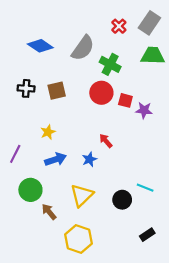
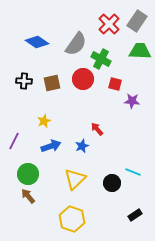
red cross: (119, 26) -> (109, 24), size x1.5
red circle: (101, 93) -> (83, 79), moved
red square: (125, 100) -> (115, 84), moved
brown arrow: (49, 212) -> (28, 196), moved

